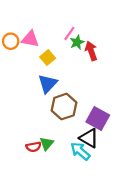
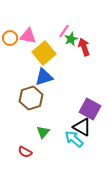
yellow square: (48, 58) -> (44, 53), size x1.6
blue triangle: (48, 84) -> (44, 77), turned 30
brown hexagon: (64, 107) -> (31, 98), moved
red semicircle: (34, 147) -> (25, 152), moved, turned 40

